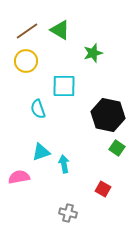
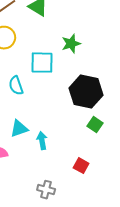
green star: (93, 53) -> (71, 44), moved

